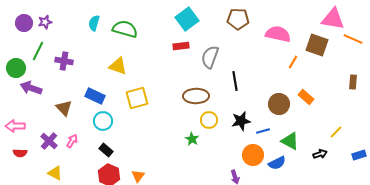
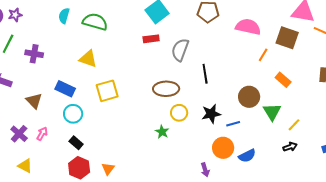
orange rectangle: (306, 97) -> (283, 80), moved
yellow line: (336, 132) -> (294, 125), moved
green triangle: (290, 141) -> (272, 112), moved, turned 30

